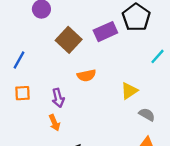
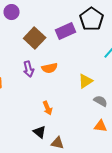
purple arrow: (58, 98) -> (29, 69), moved
orange arrow: (54, 123) -> (48, 108), moved

